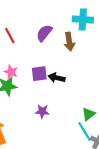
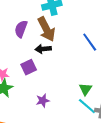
brown arrow: (69, 42) -> (46, 29), size x1.4
black arrow: (57, 78) -> (43, 49), moved

